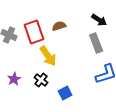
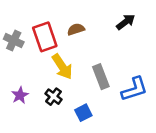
black arrow: (99, 20) -> (126, 22), turned -70
gray rectangle: (96, 43) -> (101, 77), moved

